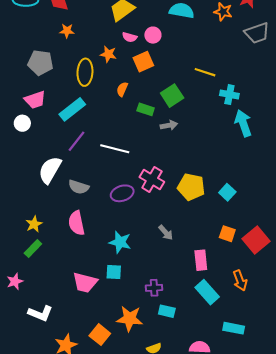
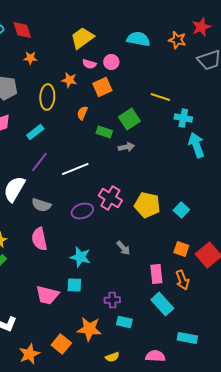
cyan rectangle: (72, 109) -> (35, 132), size x0.7
white line: (115, 149) -> (75, 169), turned -36
orange arrow: (240, 280) -> (182, 280), moved

